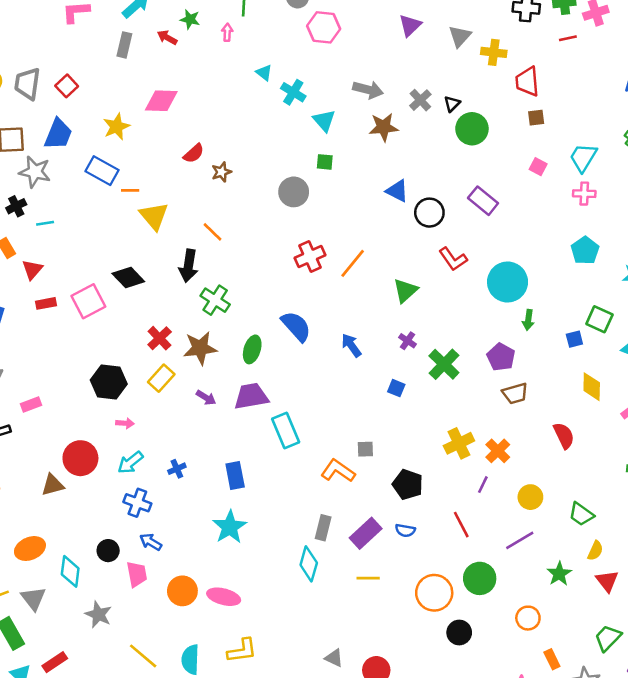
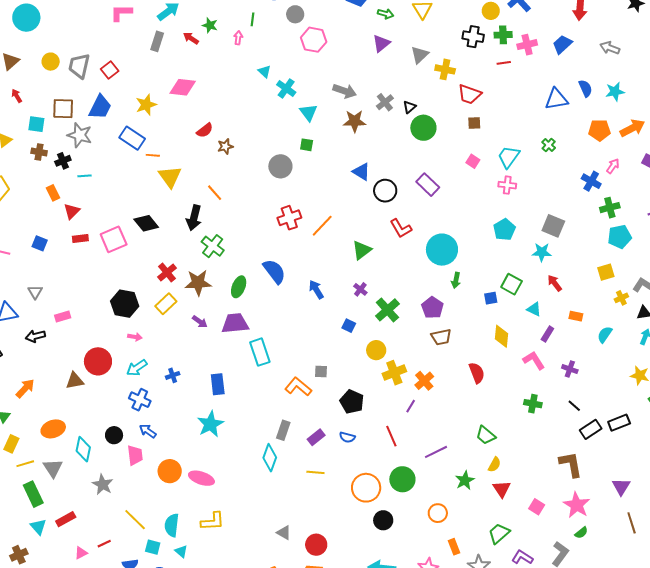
red trapezoid: (527, 82) -> (470, 94), turned -70
yellow circle: (530, 497) -> (376, 350), moved
purple rectangle: (366, 533) -> (316, 437), size x0.7

